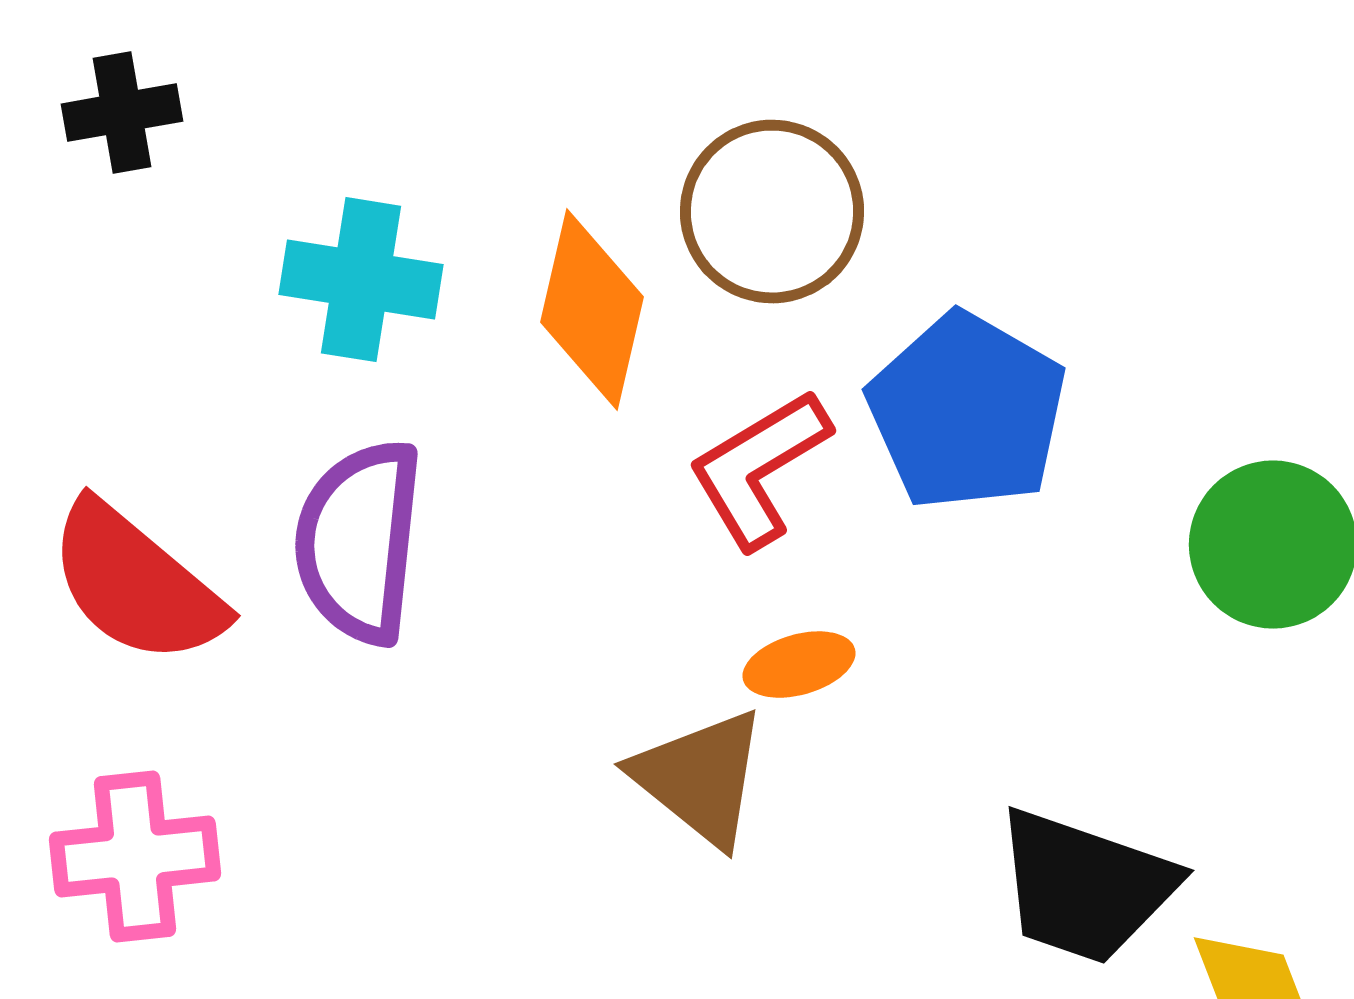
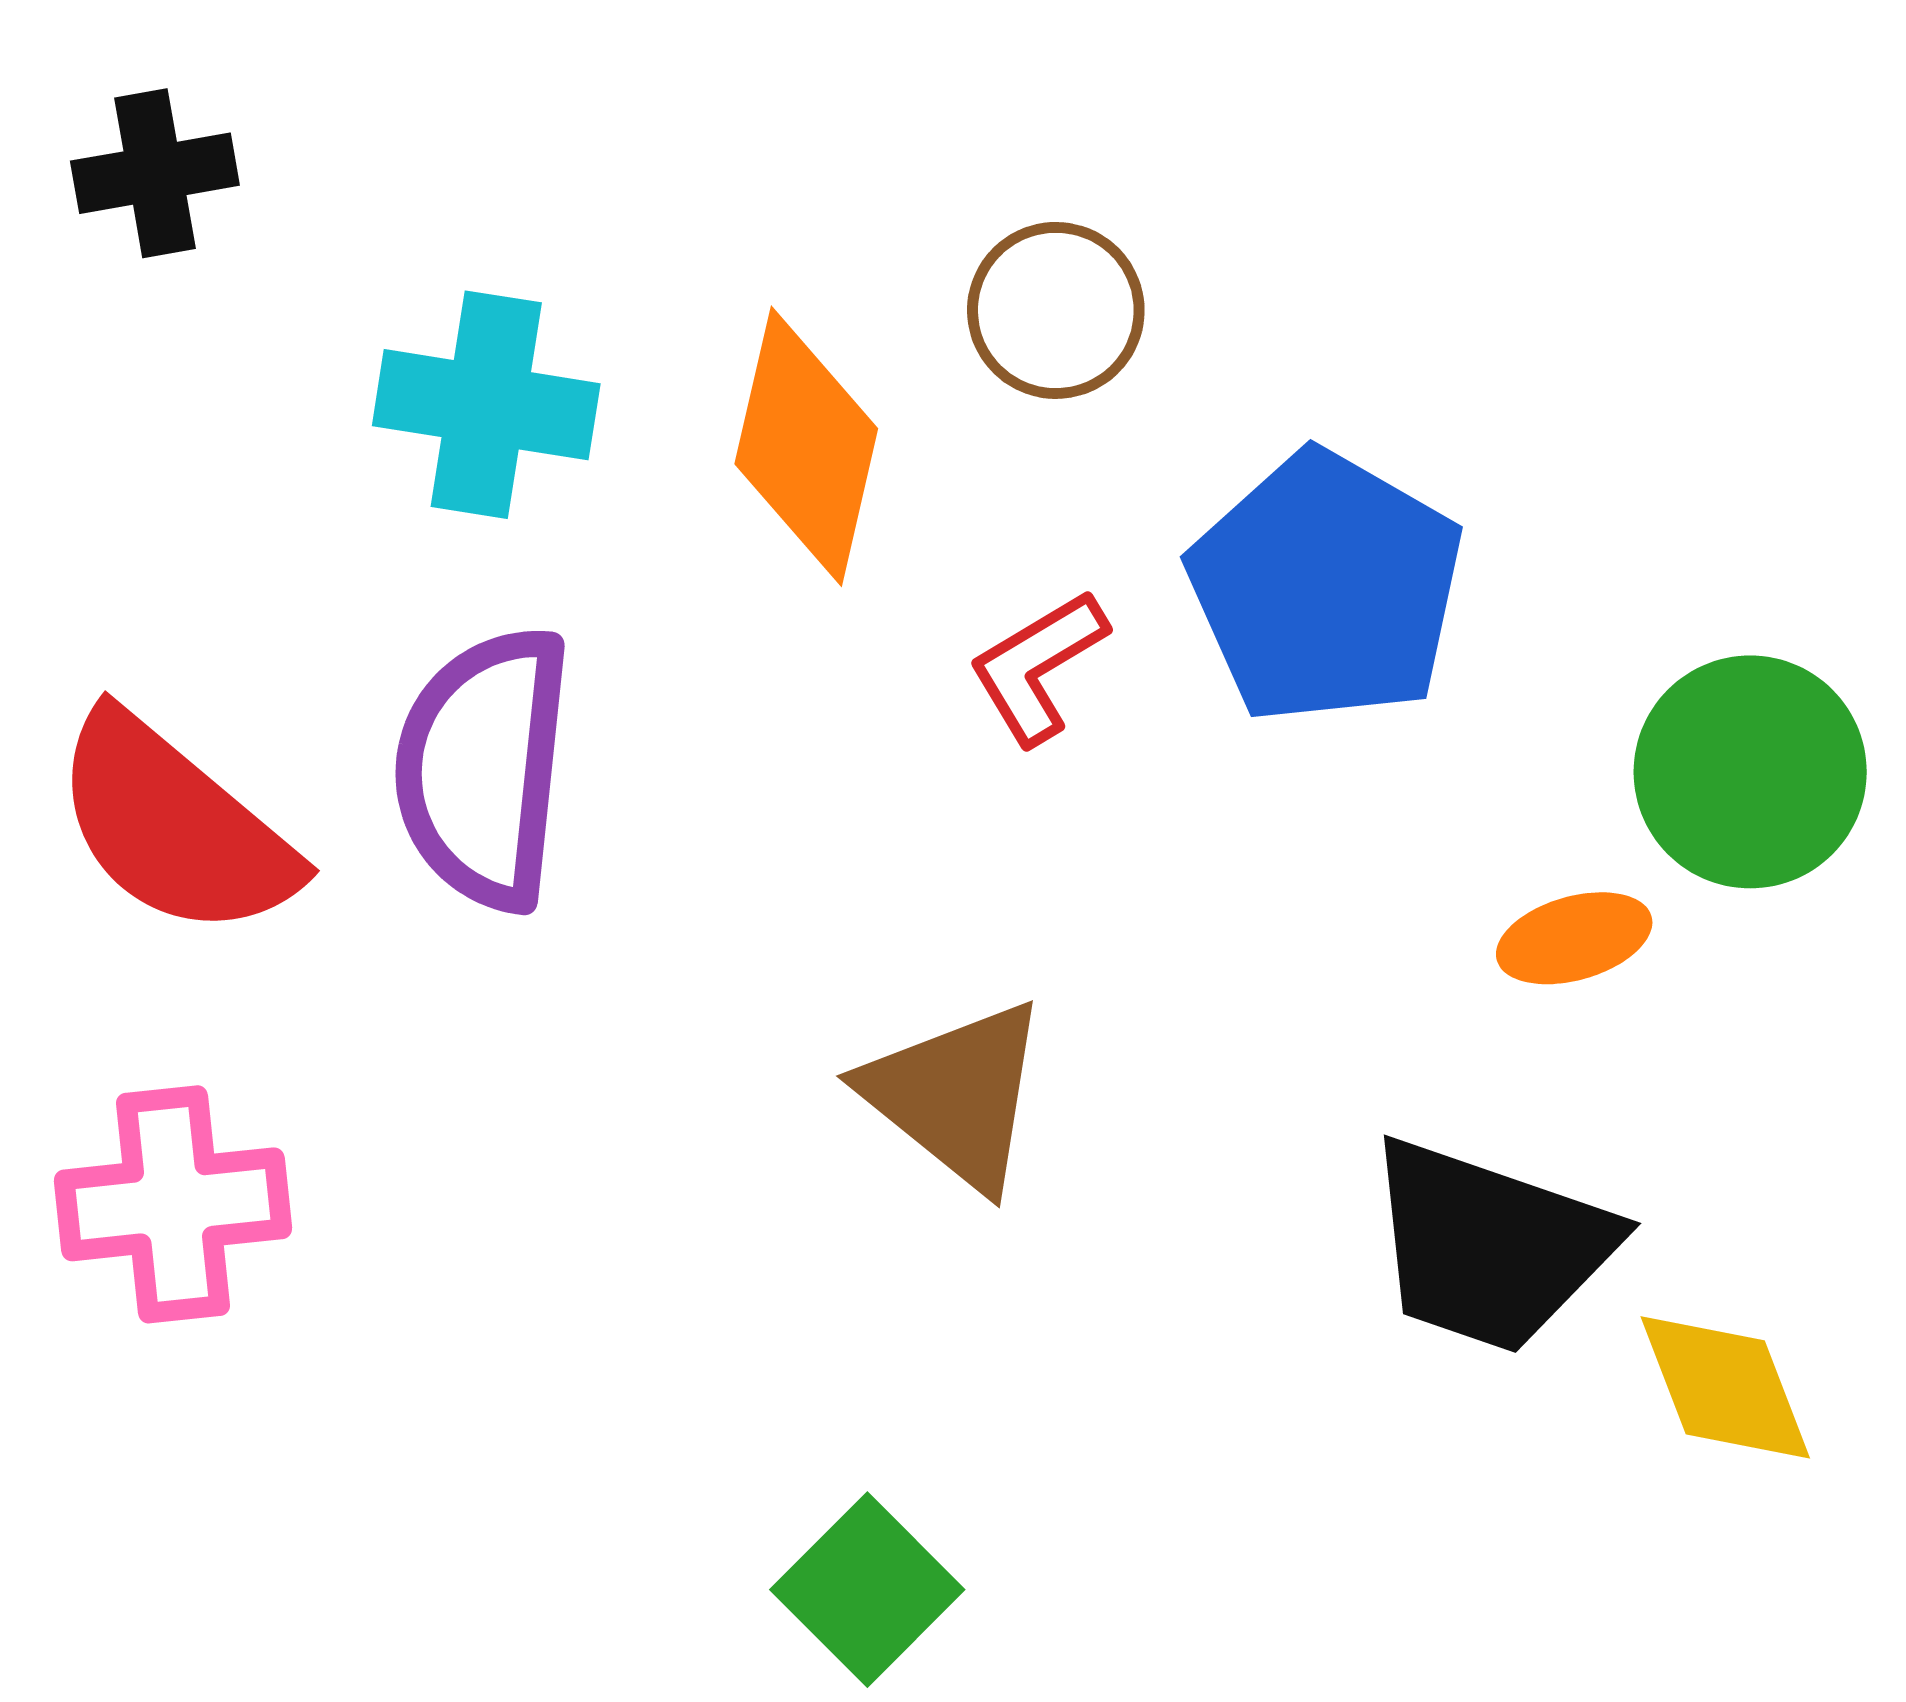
brown circle: (772, 212) -> (1056, 310), size x0.7
red L-shape: (759, 469) -> (1038, 667), size x0.7
orange ellipse: (799, 665) -> (1574, 938), moved

